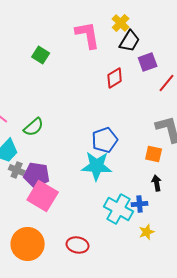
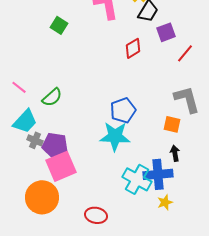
pink square: (43, 196) -> (61, 166), turned 36
blue cross: (140, 204) -> (158, 174), size x1.8
orange circle: (28, 244) -> (42, 197), moved

